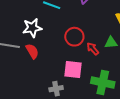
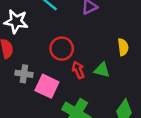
gray cross: (56, 89) -> (24, 74), moved

